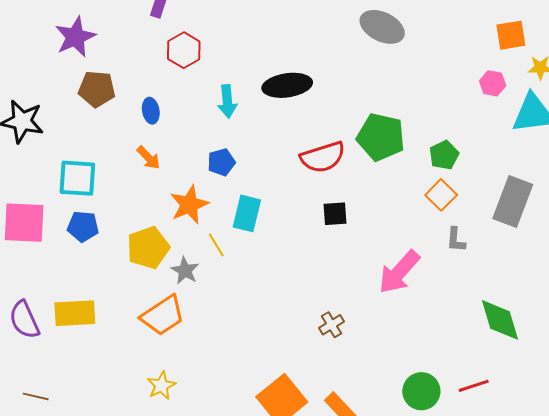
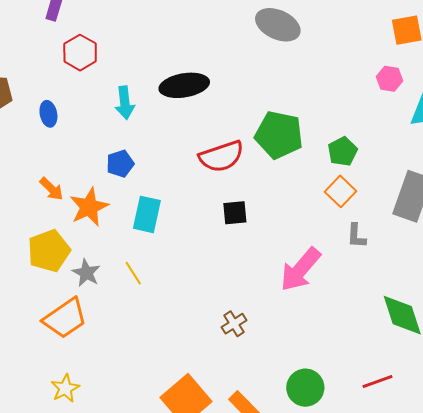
orange arrow: (148, 158) -> (51, 189), moved
yellow line: (216, 245) -> (133, 273), moved
green circle: (421, 391) -> (305, 388), moved

